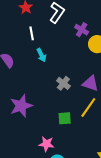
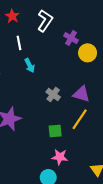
pink star: (47, 144) -> (60, 157), moved

